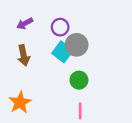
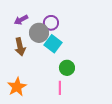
gray circle: (77, 45) -> (39, 33), moved
pink line: (80, 111) -> (60, 88), moved

